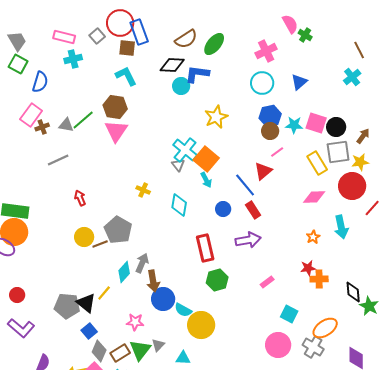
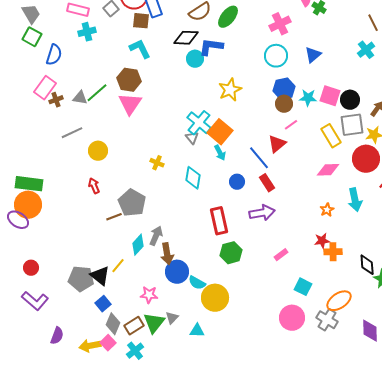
red arrow: (80, 198) -> (94, 186), moved
yellow circle: (84, 237) -> (98, 151), moved

